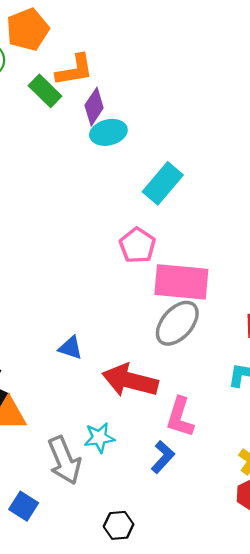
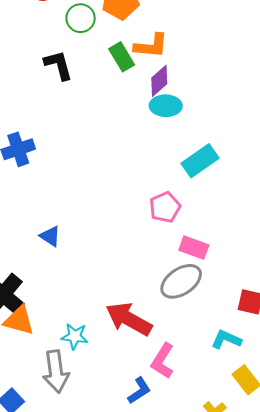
pink rectangle: (181, 282) -> (194, 248), size x0.6
blue triangle: (70, 348) -> (50, 236), moved
cyan star: (99, 438) -> (75, 336), moved

